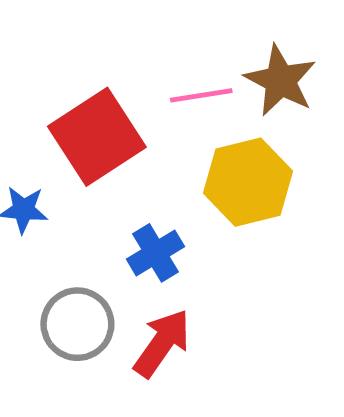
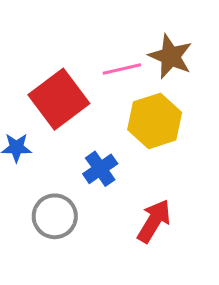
red arrow: (162, 343) -> (154, 221), moved

